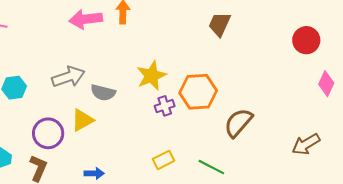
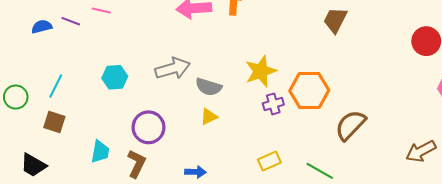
yellow triangle: (82, 120) -> (209, 117), moved, size x0.7

